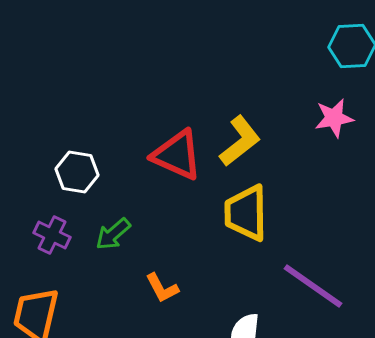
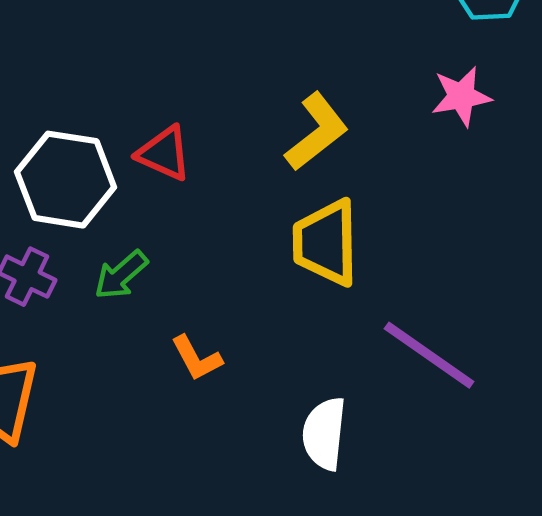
red triangle: (177, 155) -> (164, 153), moved, size x0.7
white hexagon: (77, 172) -> (66, 180), size x1.5

